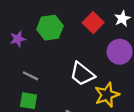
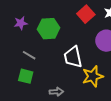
green hexagon: (50, 28) -> (49, 29), moved
white trapezoid: (82, 74) -> (73, 57), turned 35

